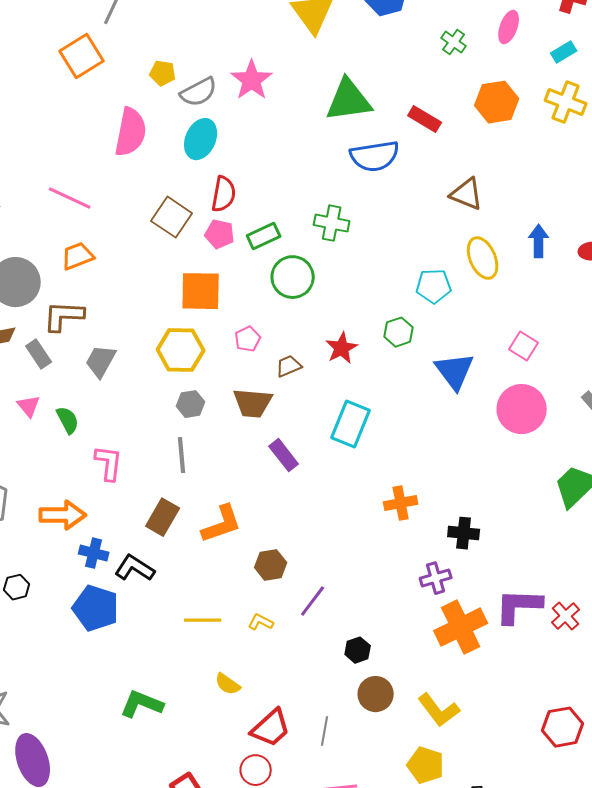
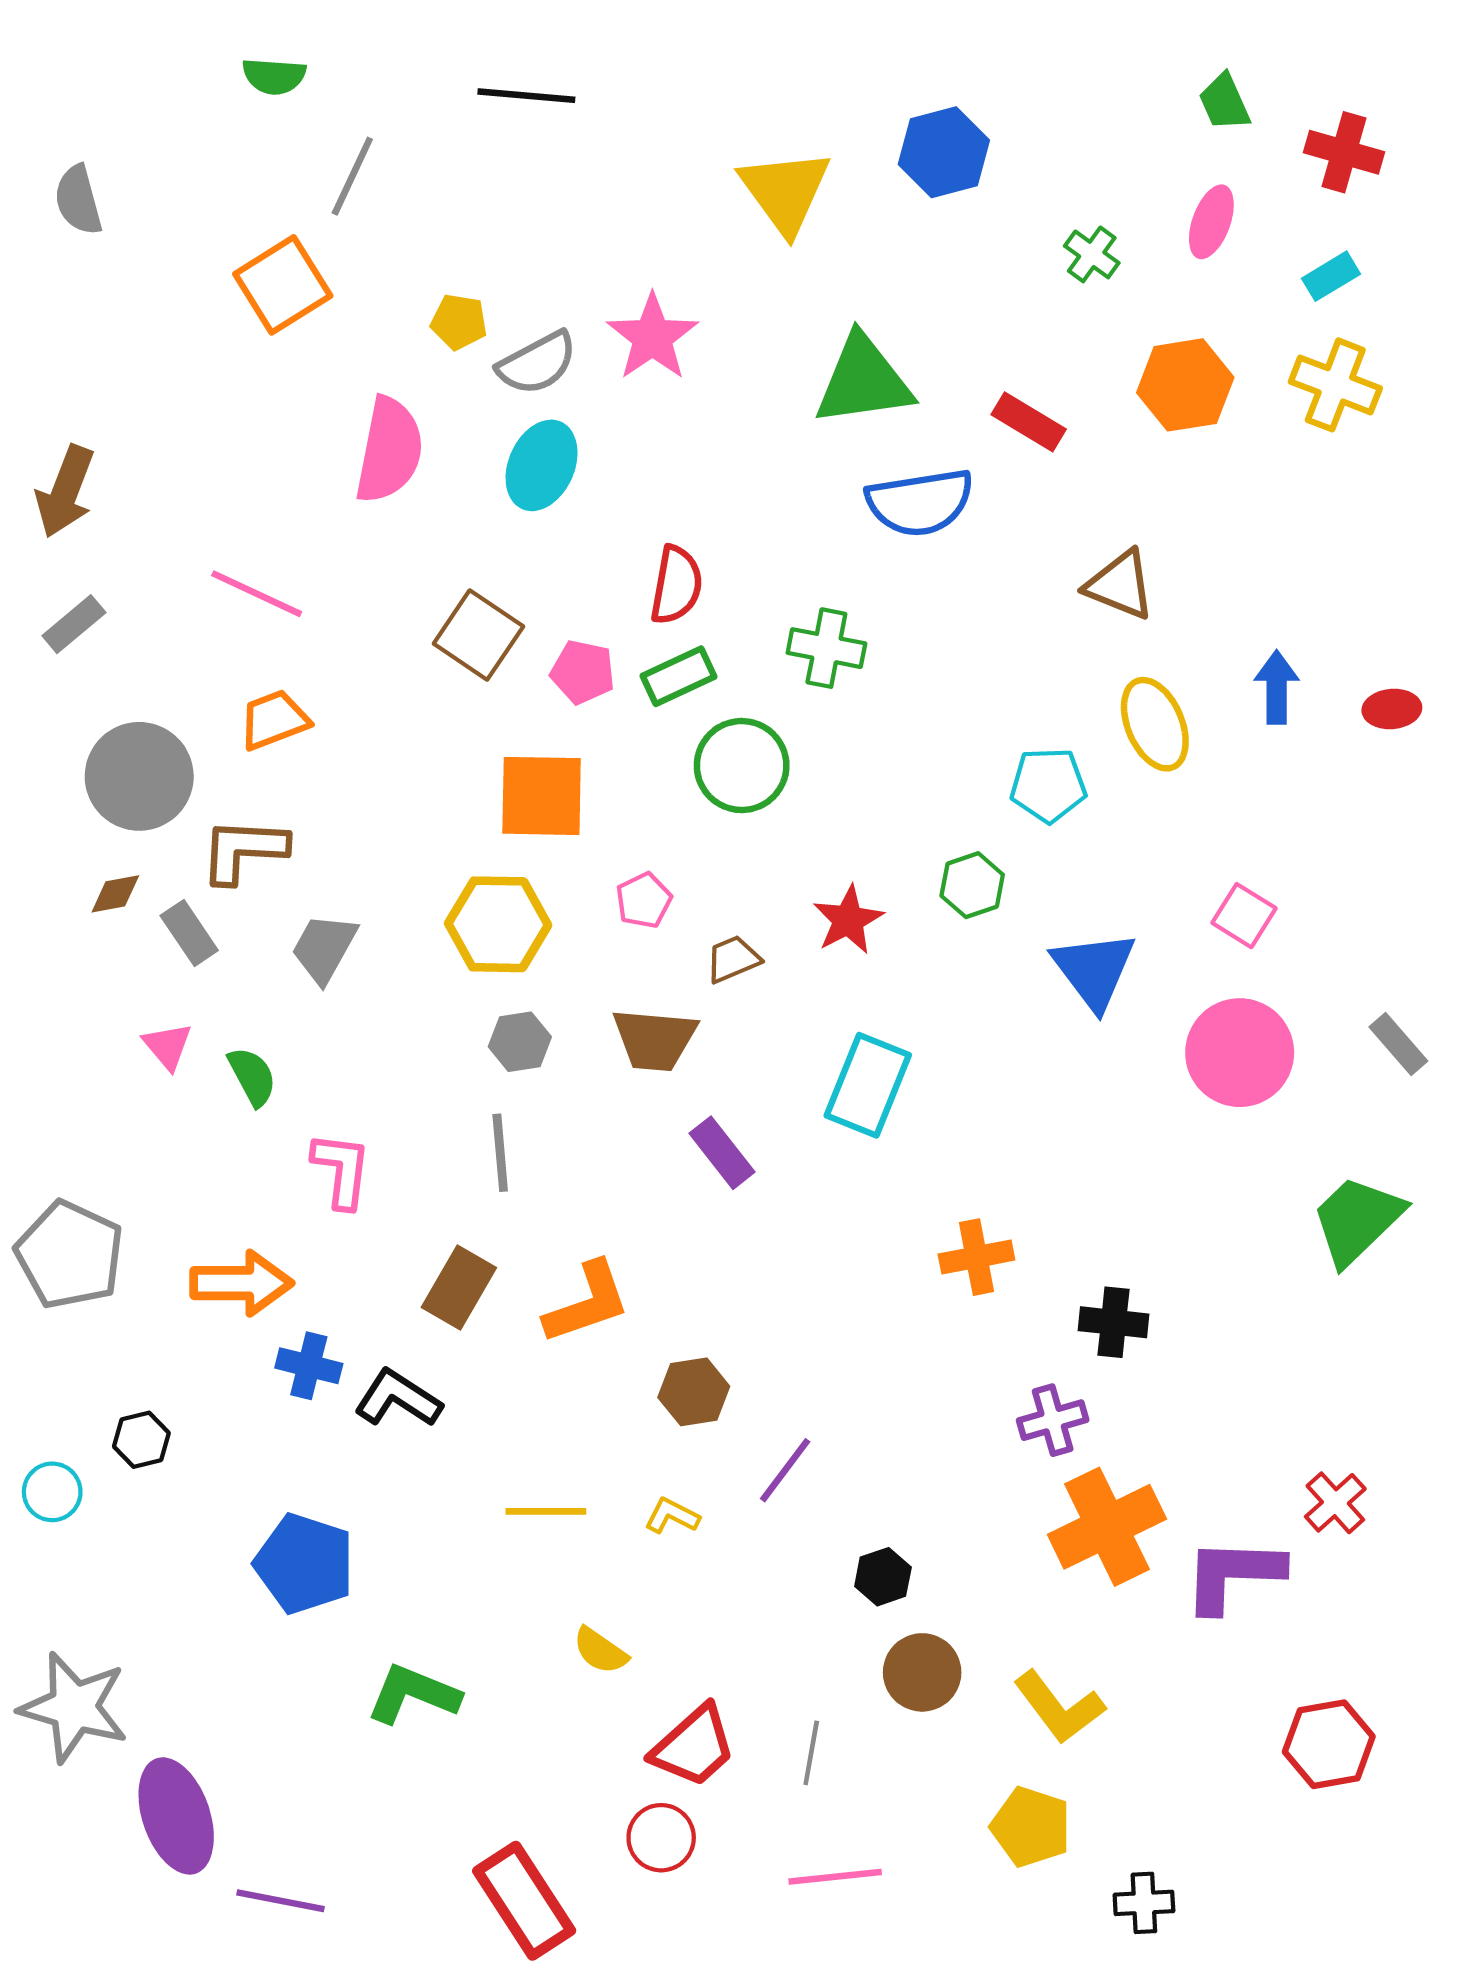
red semicircle: (224, 194) -> (676, 585), moved
purple L-shape: (519, 606) -> (1233, 1575), moved
blue pentagon: (96, 608) -> (304, 1564), moved

